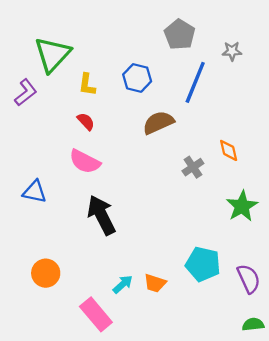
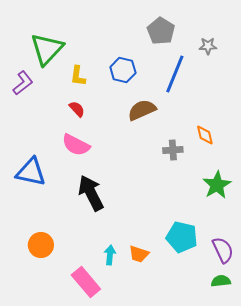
gray cross: (193, 167) -> (173, 150), turned 30
blue triangle: (35, 192) -> (31, 172), size x1.4
cyan arrow: (123, 284) -> (110, 255), turned -42
green semicircle: (253, 324) -> (221, 281), moved

